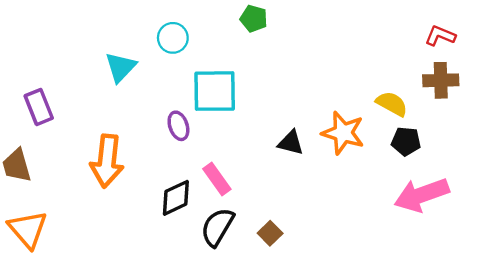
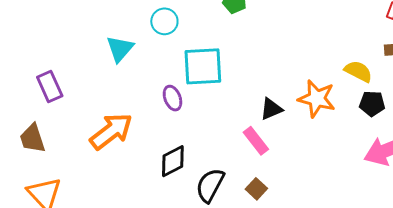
black triangle: (291, 143) -> (271, 109), turned -35
orange arrow: (107, 161) -> (111, 131), turned -132
pink rectangle: (217, 179) -> (256, 141), moved

